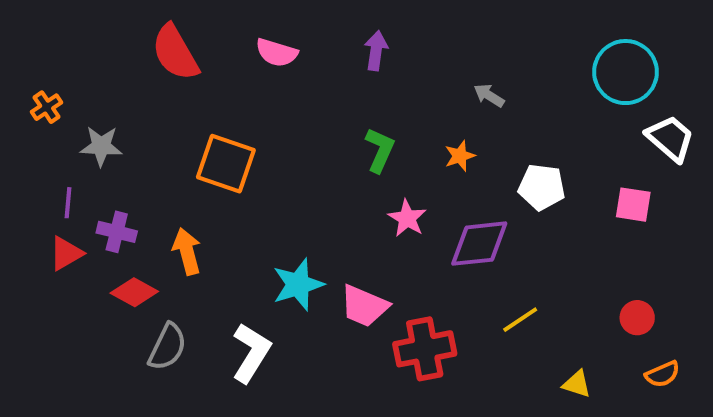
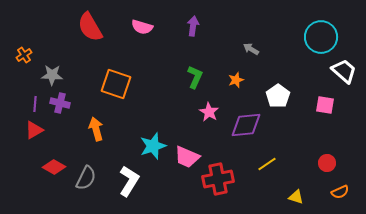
white pentagon: (542, 187) -> (278, 96), turned 30
purple cross: (117, 232) -> (60, 103), moved
red diamond: (134, 292) -> (54, 167), moved

